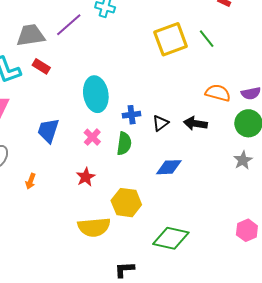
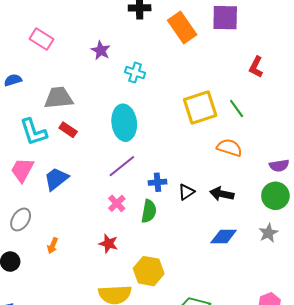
purple line: (69, 25) -> (122, 166), moved
orange semicircle: (218, 93) -> (229, 148), moved
cyan ellipse: (96, 94) -> (124, 123), moved
blue trapezoid: (48, 130) -> (56, 179), moved, turned 32
blue diamond: (169, 167) -> (224, 237), moved
red star: (86, 177) -> (109, 244), turned -30

